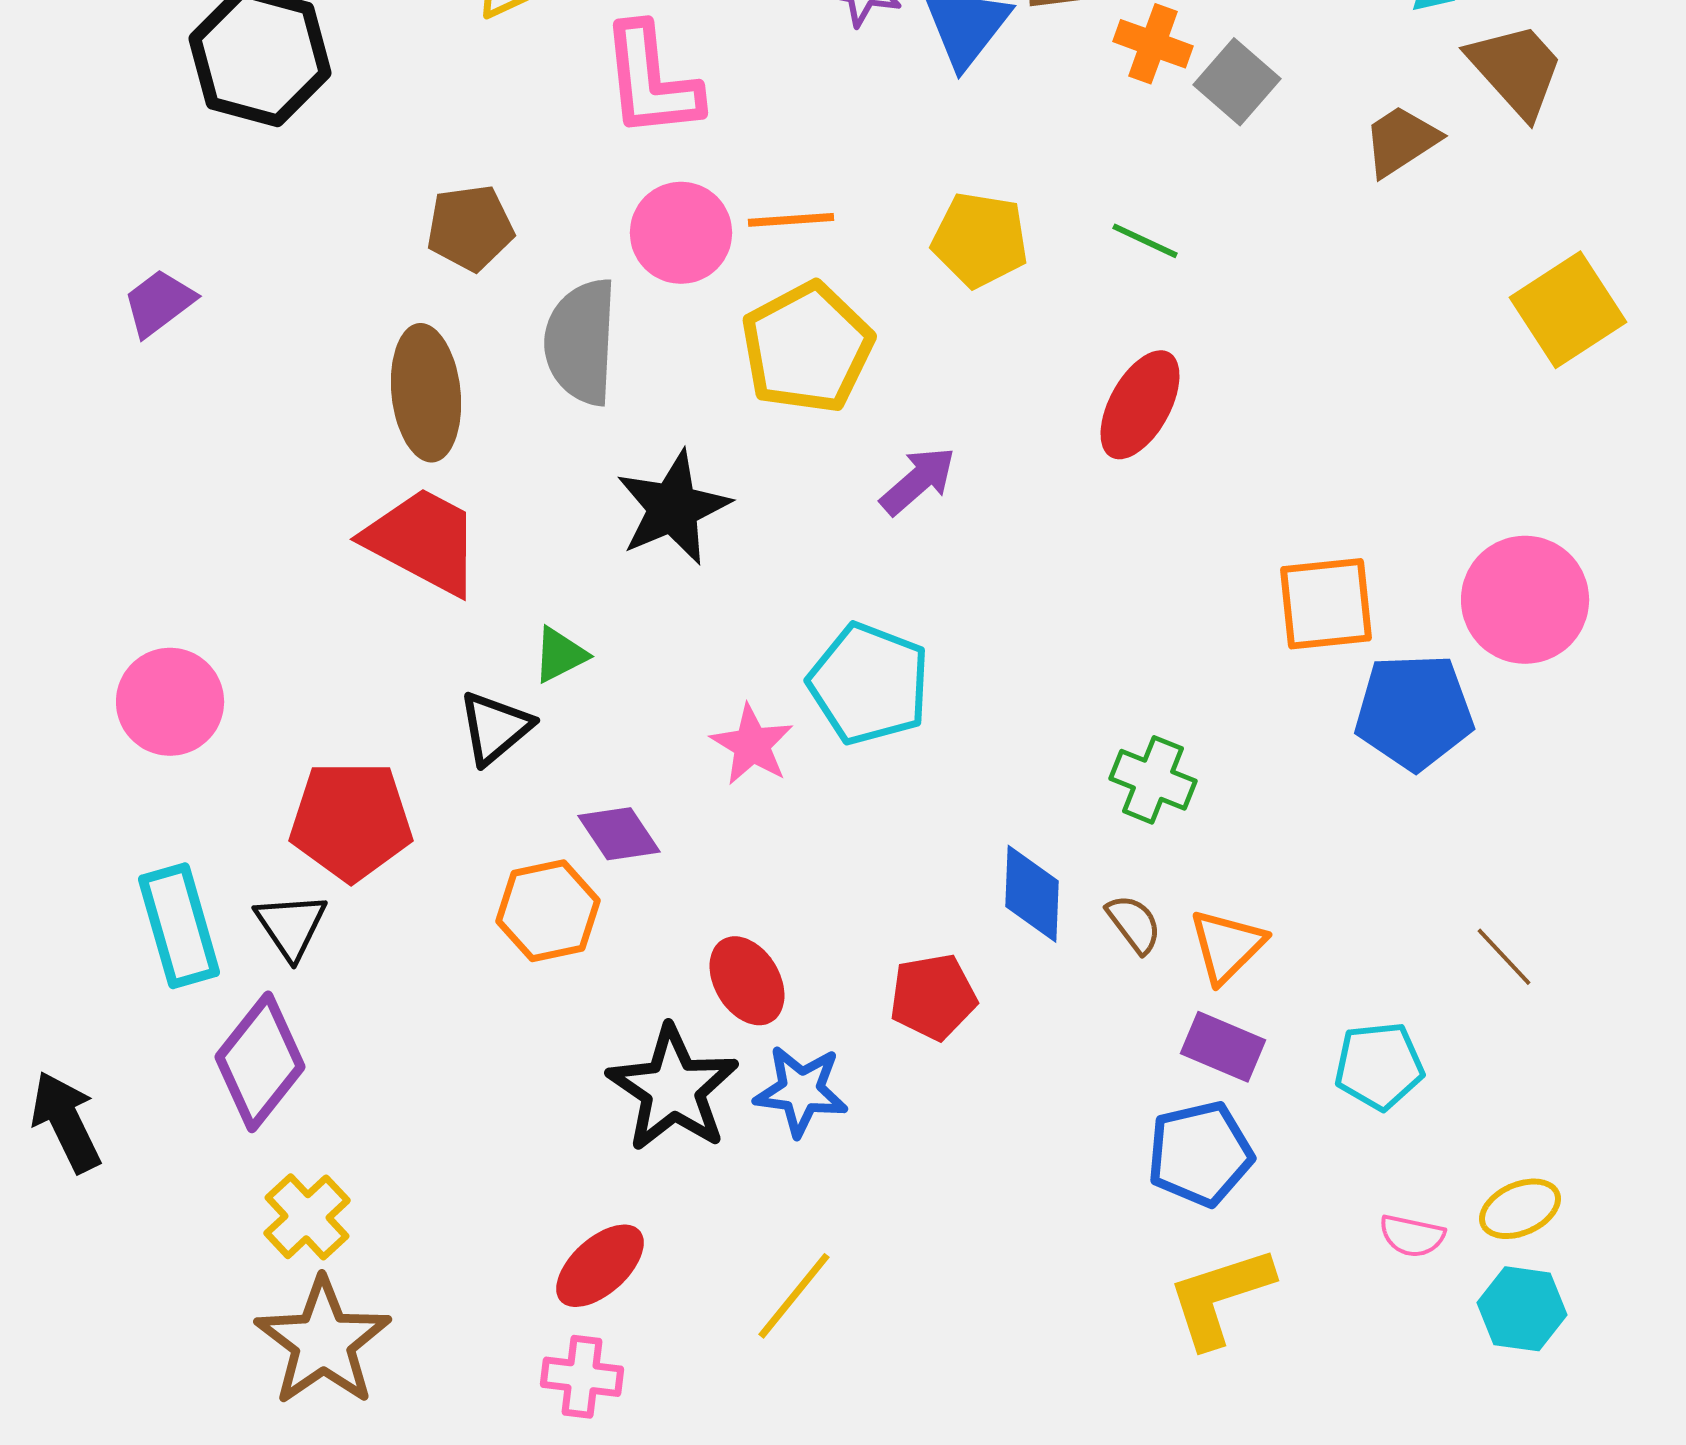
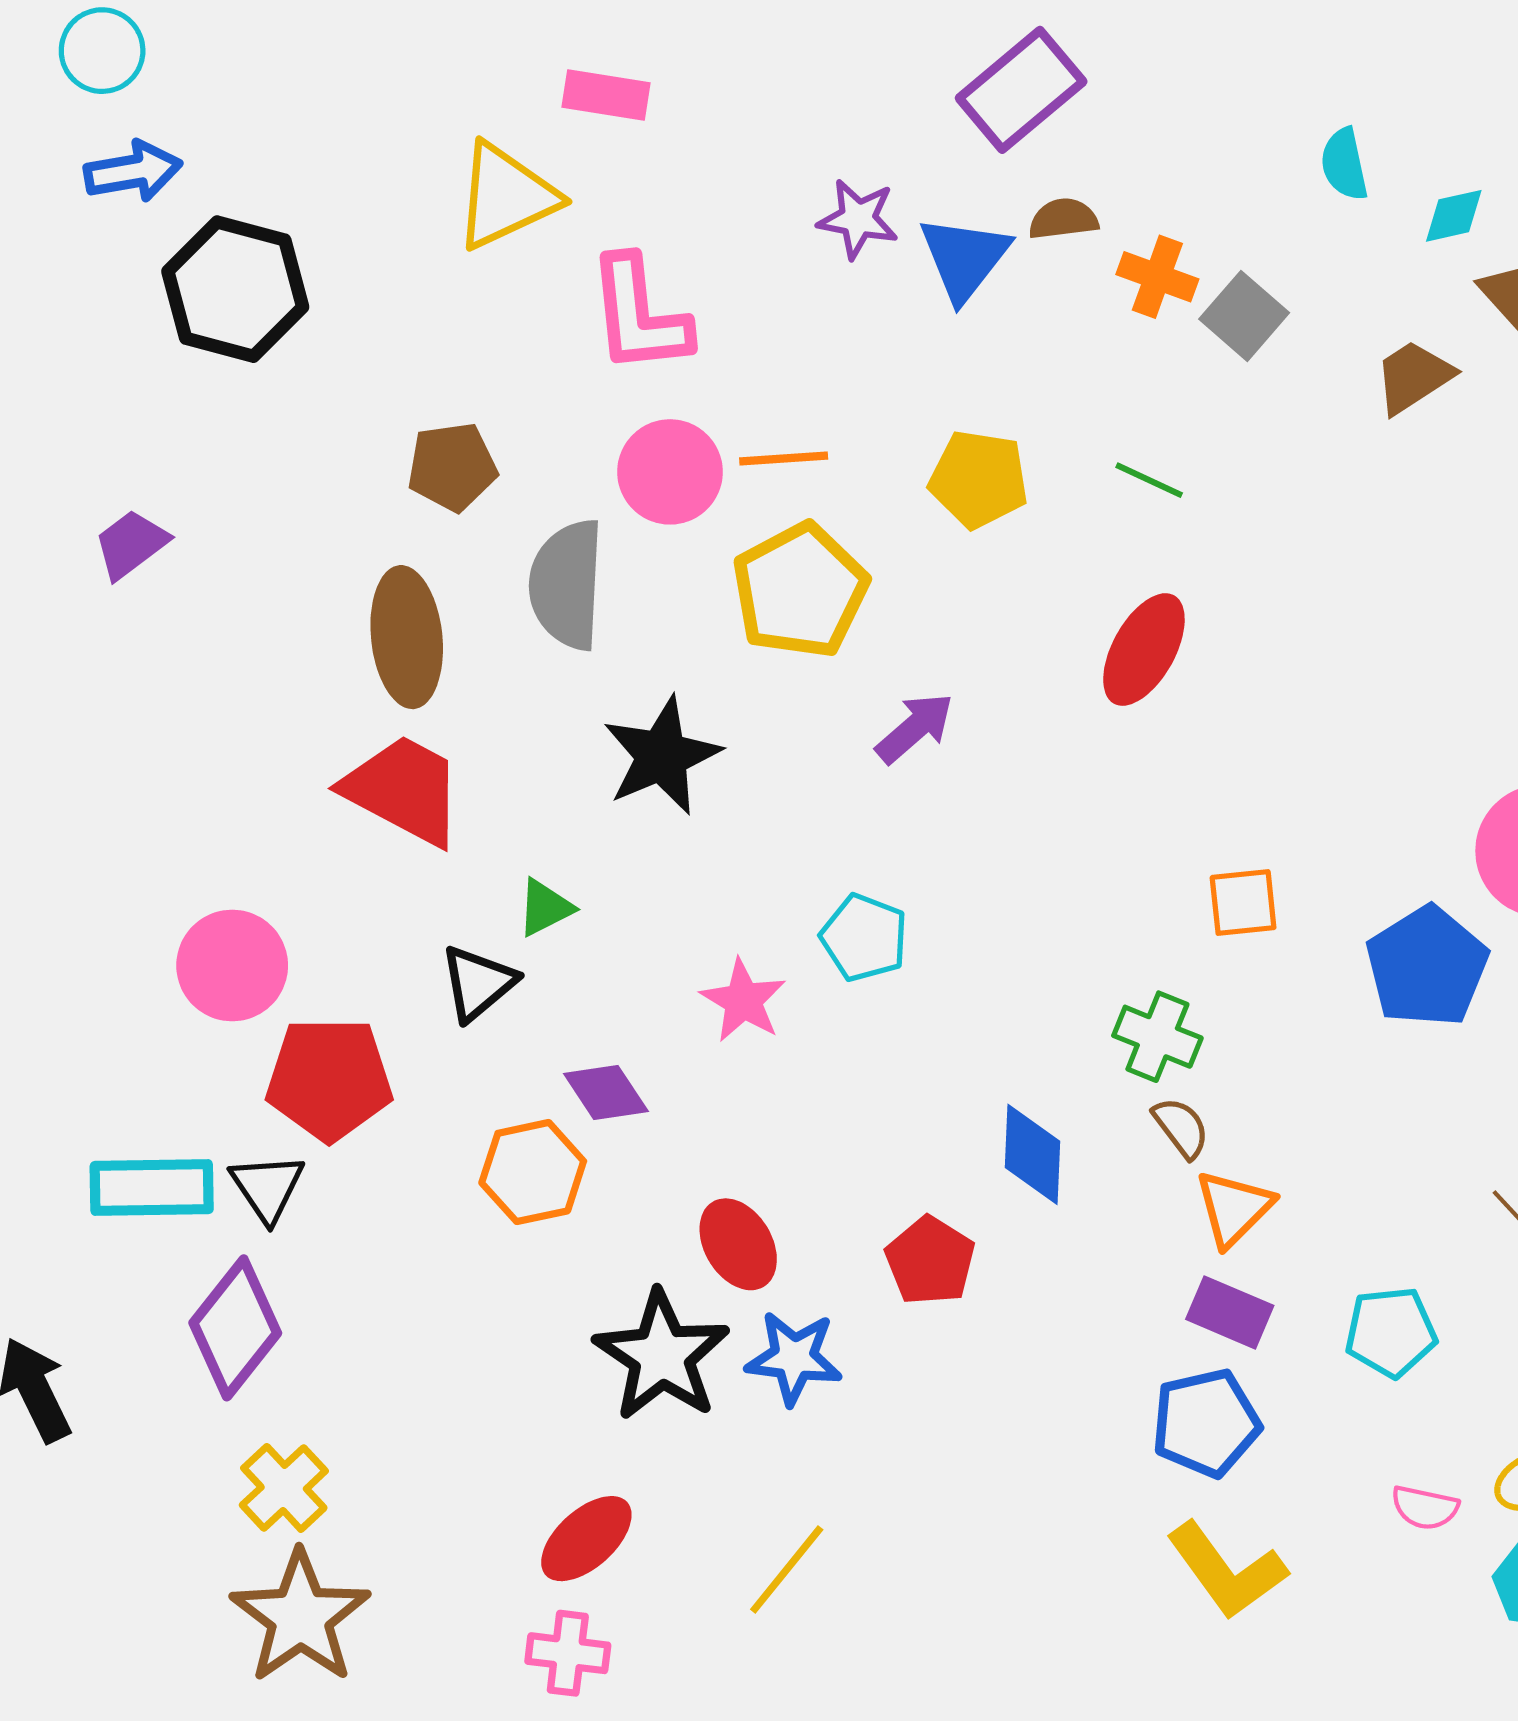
orange square: (1326, 604) -> (1243, 902), moved, size x0.7
cyan pentagon: (869, 684) -> (864, 938), size x0.7
pink circle: (170, 702) -> (232, 965), moved
blue pentagon: (1414, 712) -> (1427, 967), turned -30
brown semicircle: (1134, 924) -> (1181, 1128), moved
cyan rectangle: (179, 926) -> (152, 1187), turned -75
red pentagon: (933, 997) -> (930, 1261), turned -30
yellow L-shape: (1220, 1297) -> (1227, 1571), turned -108

